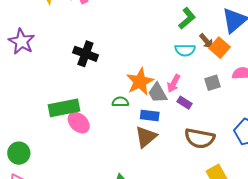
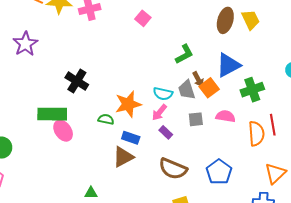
cyan semicircle: (185, 50) -> (163, 94), moved
black cross: (85, 54) -> (77, 81), moved
gray trapezoid: (158, 93) -> (187, 90), moved

